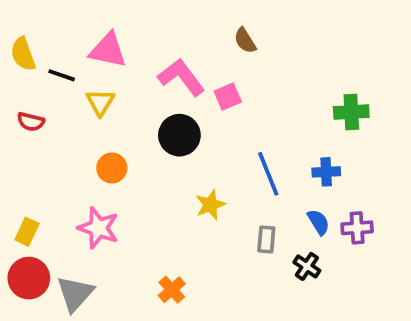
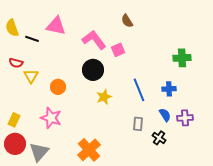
yellow triangle: (100, 102) -> (31, 76), moved
yellow star: (210, 205) -> (104, 97), moved
orange cross: (172, 290) -> (89, 150), size x1.6

